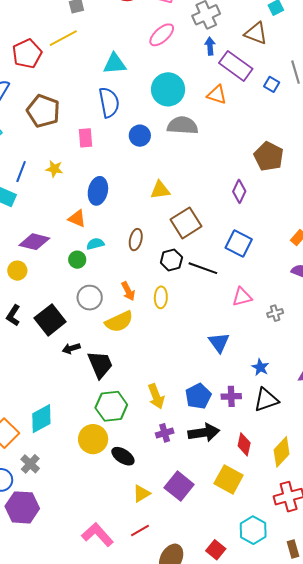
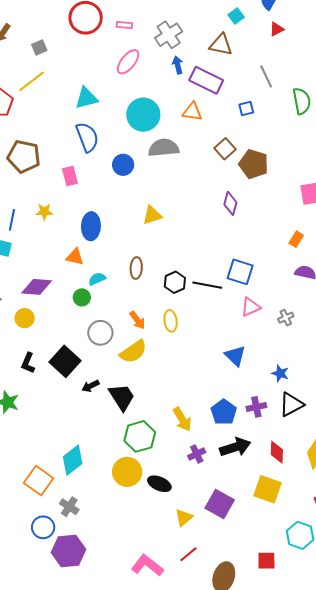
blue square: (272, 84) -> (246, 108), moved, turned -35
brown square: (186, 223) -> (225, 149), moved, size x0.7
blue square: (239, 244) -> (240, 272), moved
red square: (216, 550) -> (266, 561), turned -30

